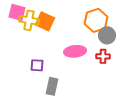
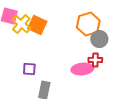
yellow cross: (29, 20) -> (21, 24), turned 30
pink ellipse: (75, 51) -> (82, 69), moved

